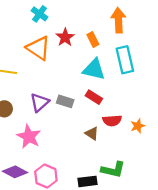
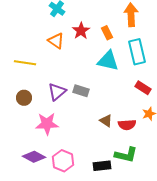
orange triangle: (38, 48) -> (56, 41), size x0.7
red rectangle: (94, 97) -> (143, 88), moved
red semicircle: (112, 121) -> (127, 125), moved
pink star: (29, 137) -> (47, 124), turned -30

